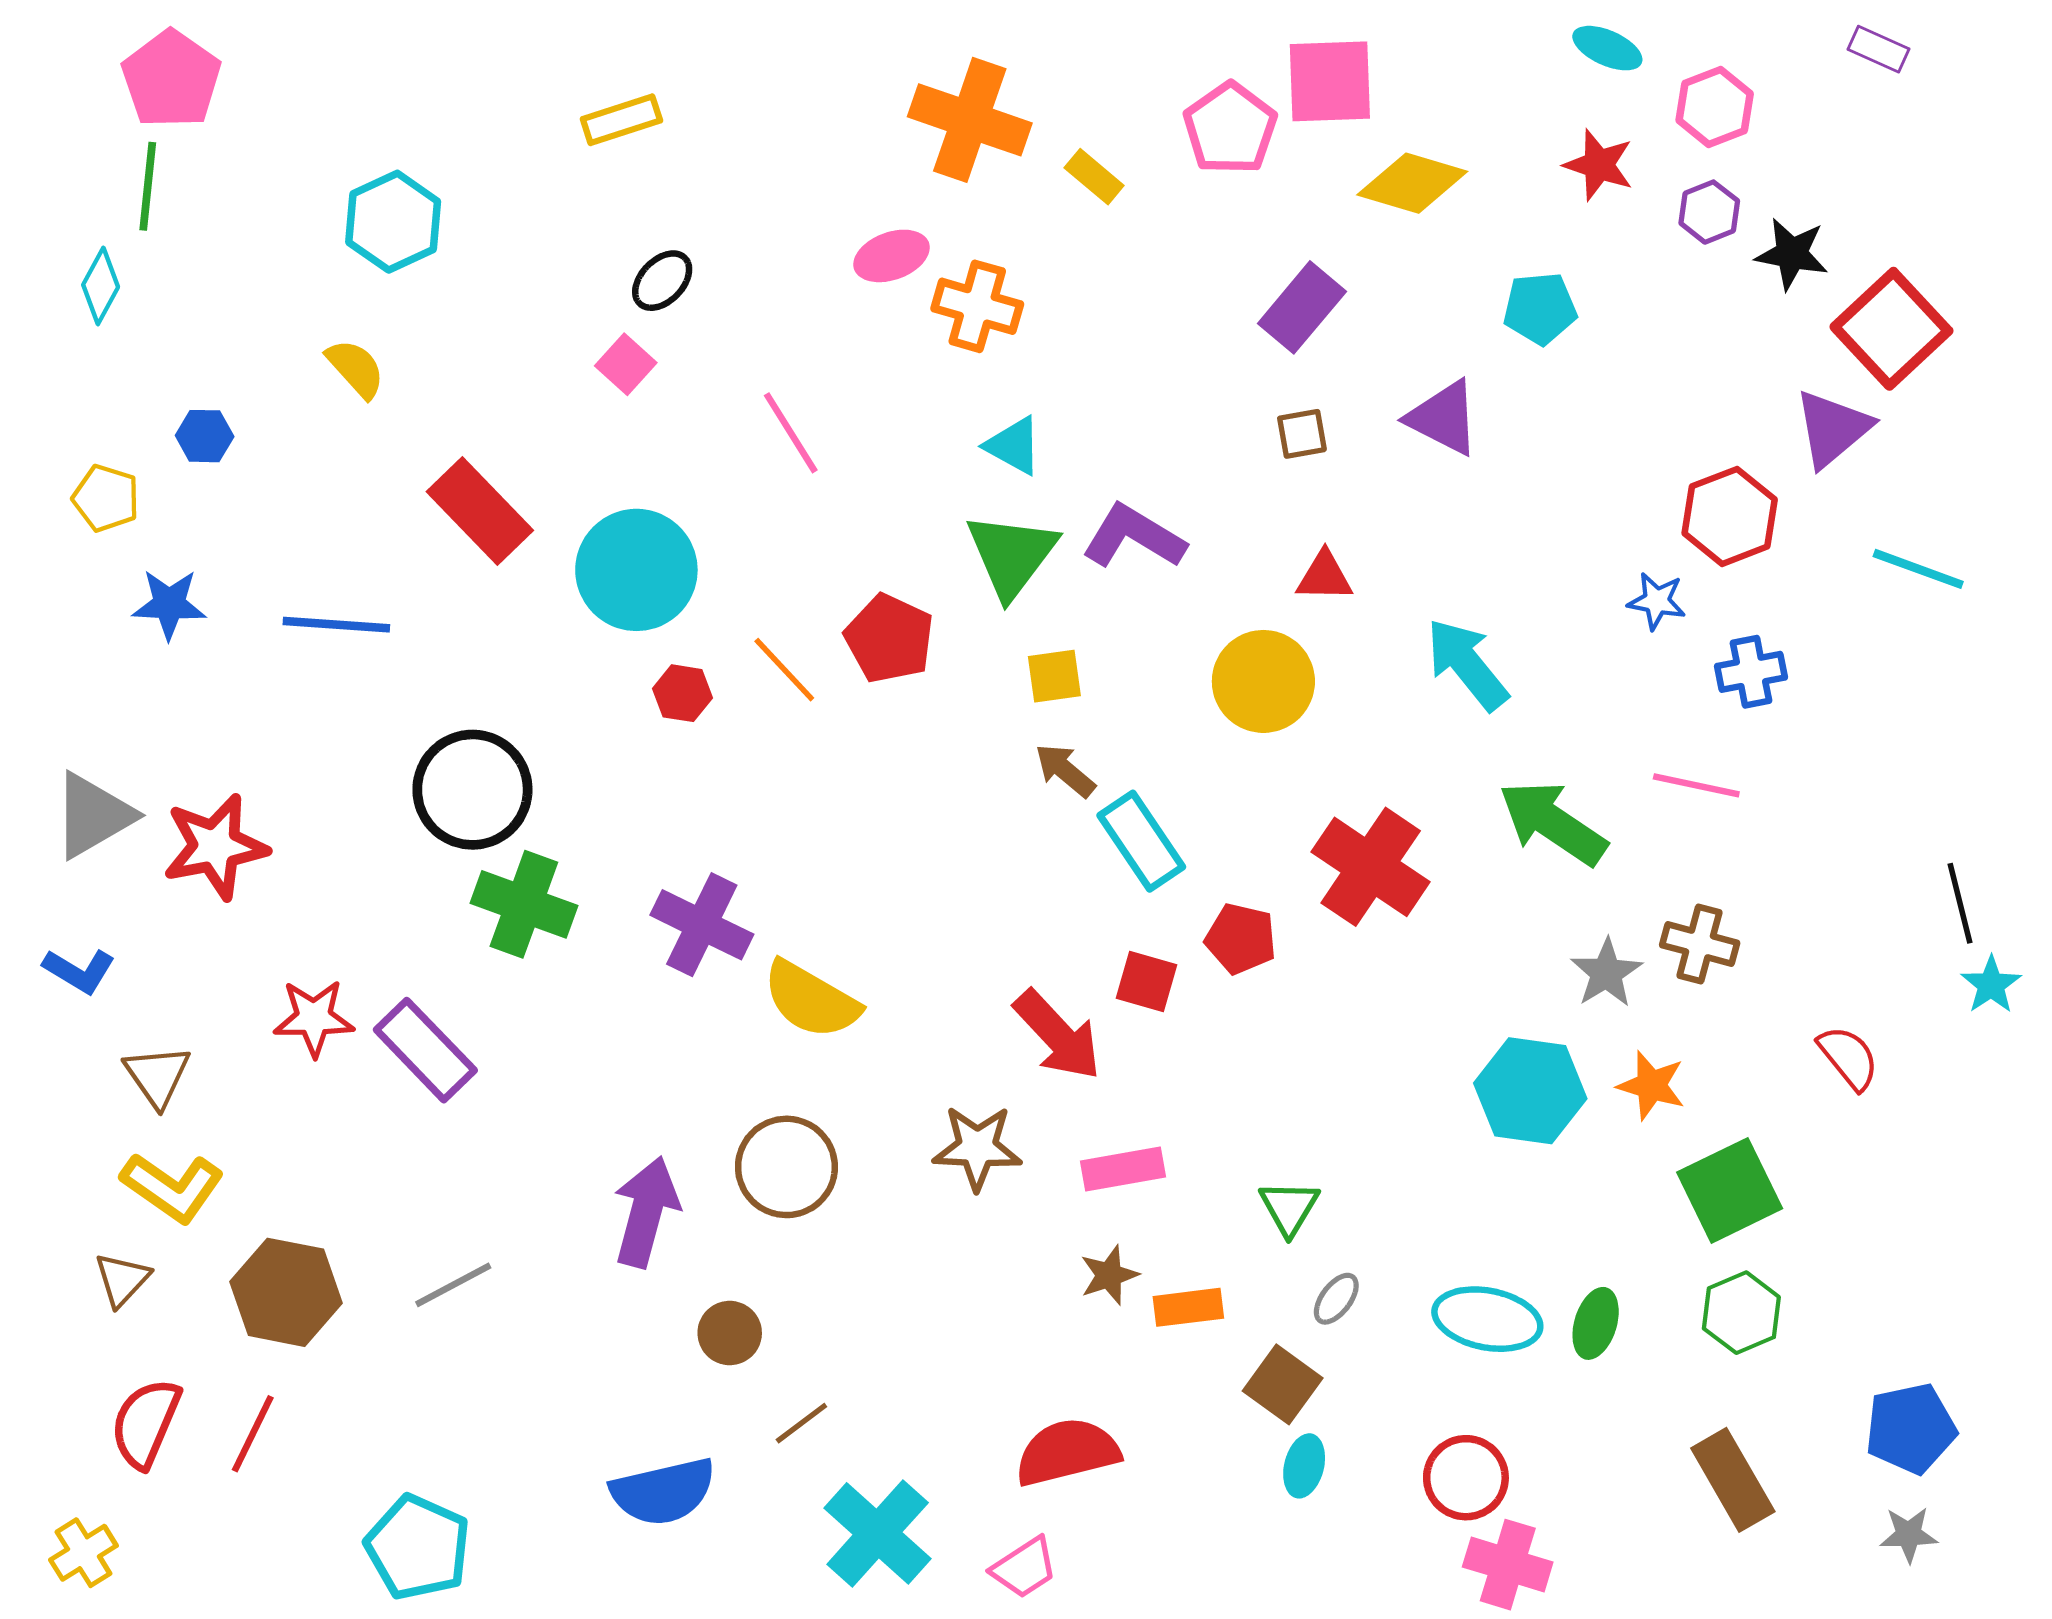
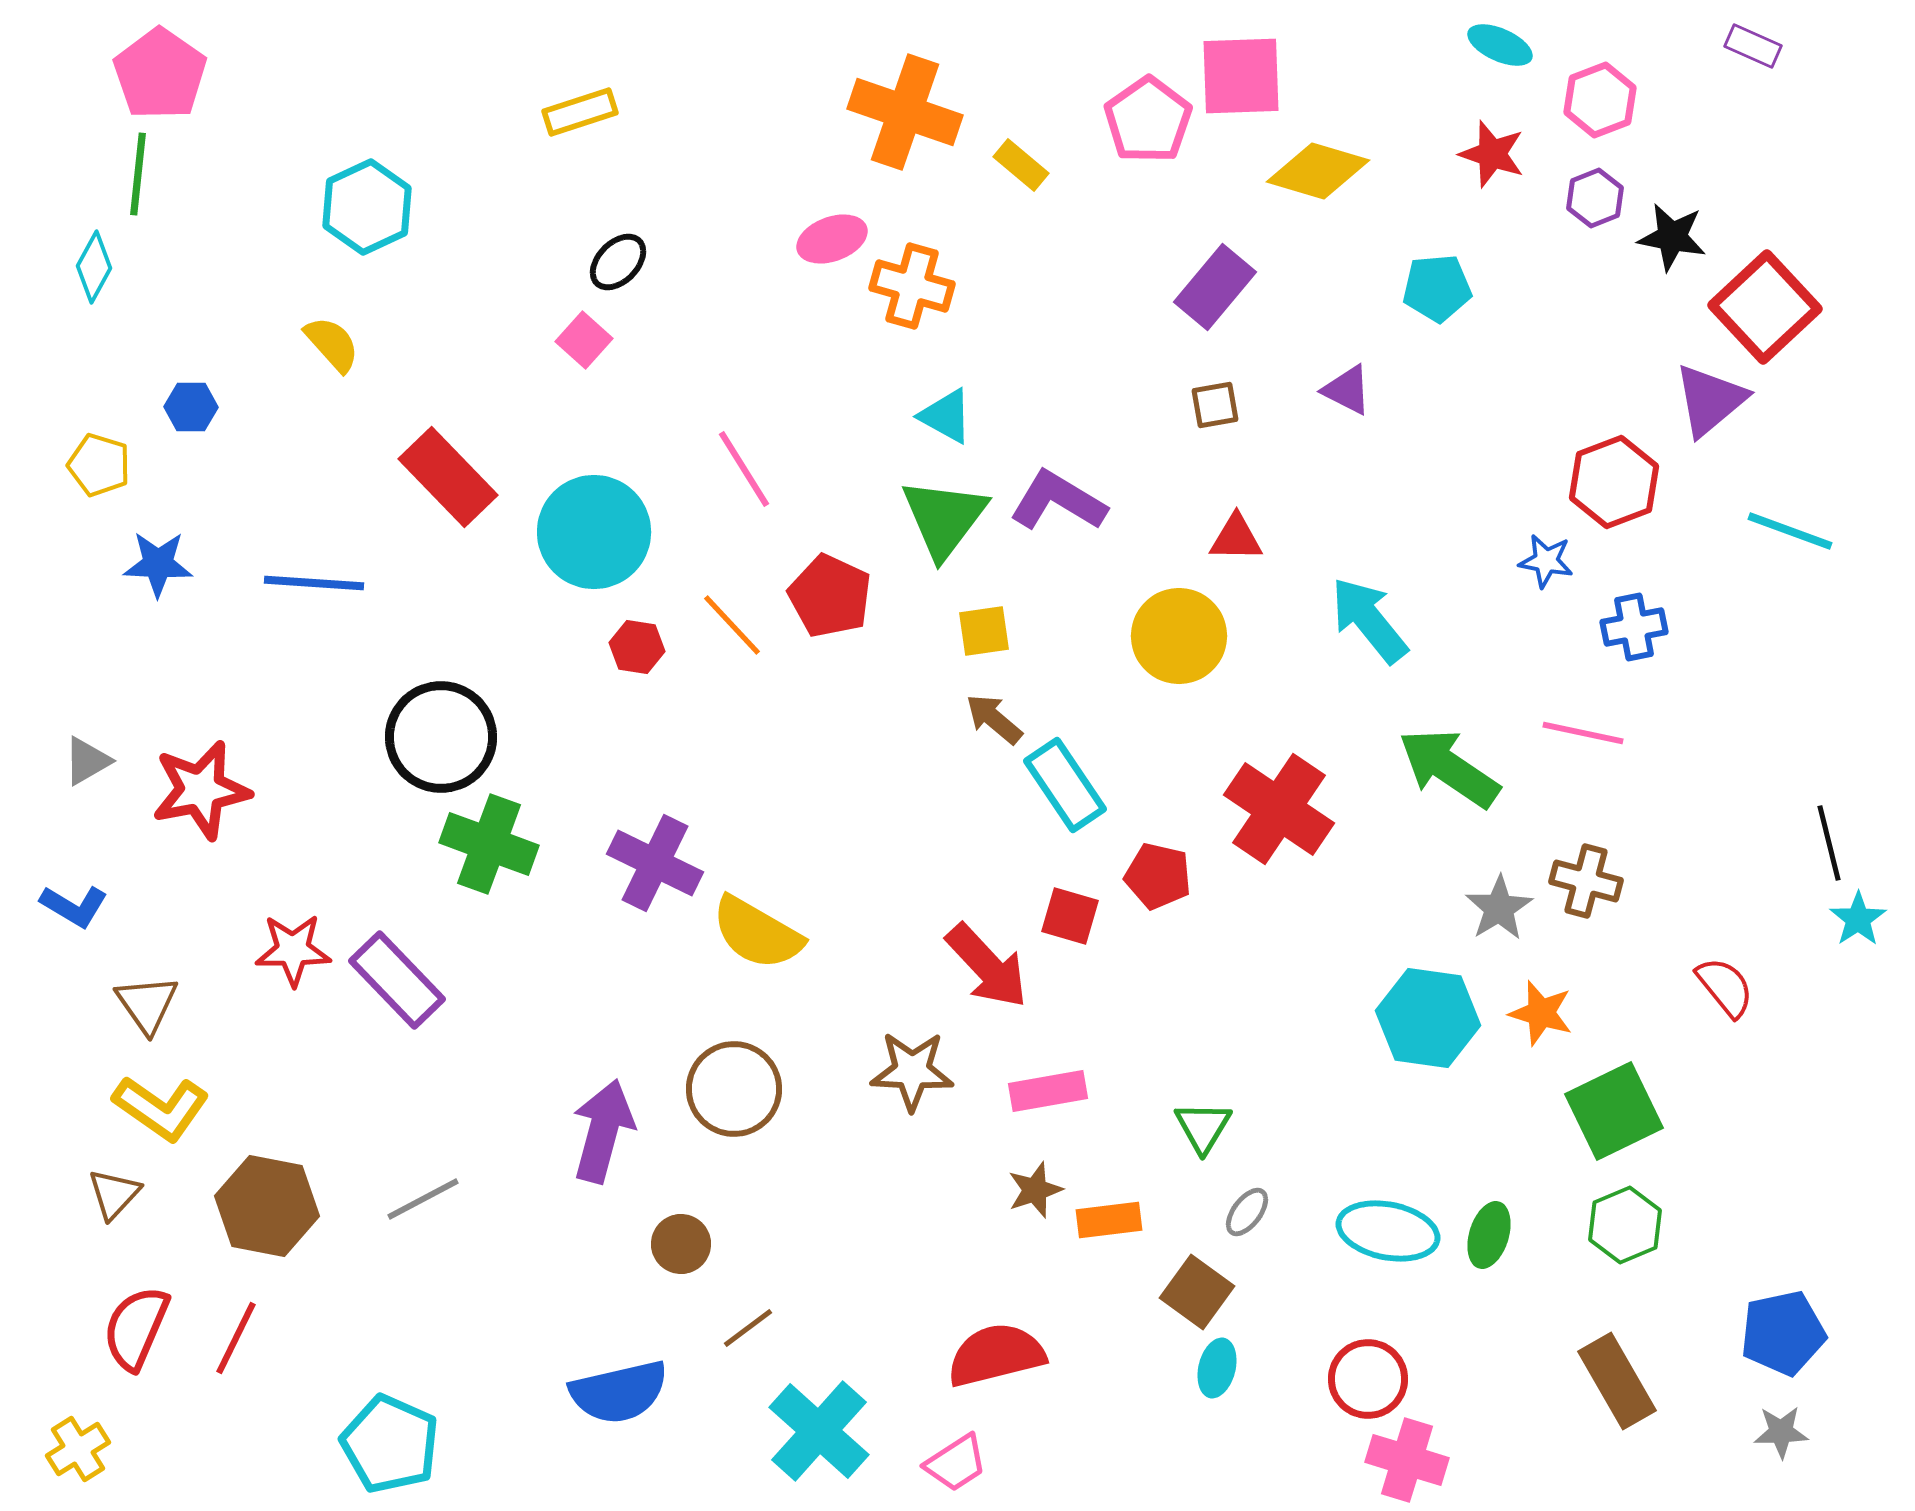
purple triangle: (1443, 418) -> (1347, 390), size x0.7
pink line: (791, 433) -> (744, 469), moved
gray triangle: (93, 815) -> (87, 761), size x0.6

